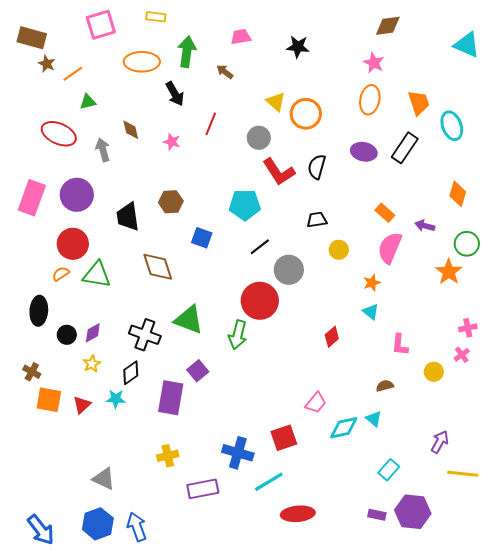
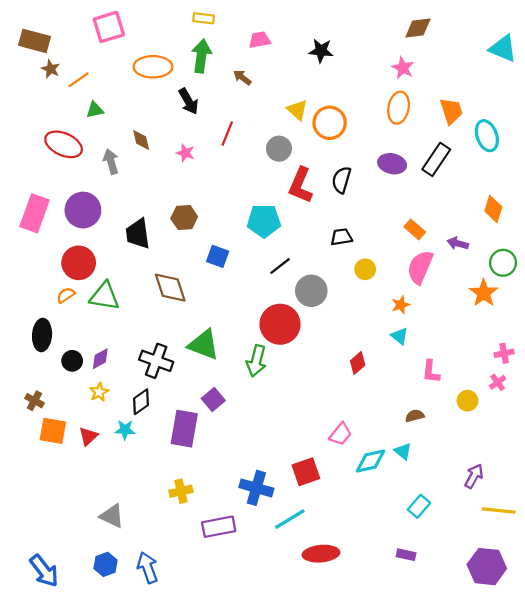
yellow rectangle: (156, 17) -> (204, 18), moved
red L-shape: (279, 172) -> (301, 185), turned 56
purple hexagon: (413, 512) -> (487, 567), moved
blue hexagon: (98, 524) -> (106, 564), size x0.7

